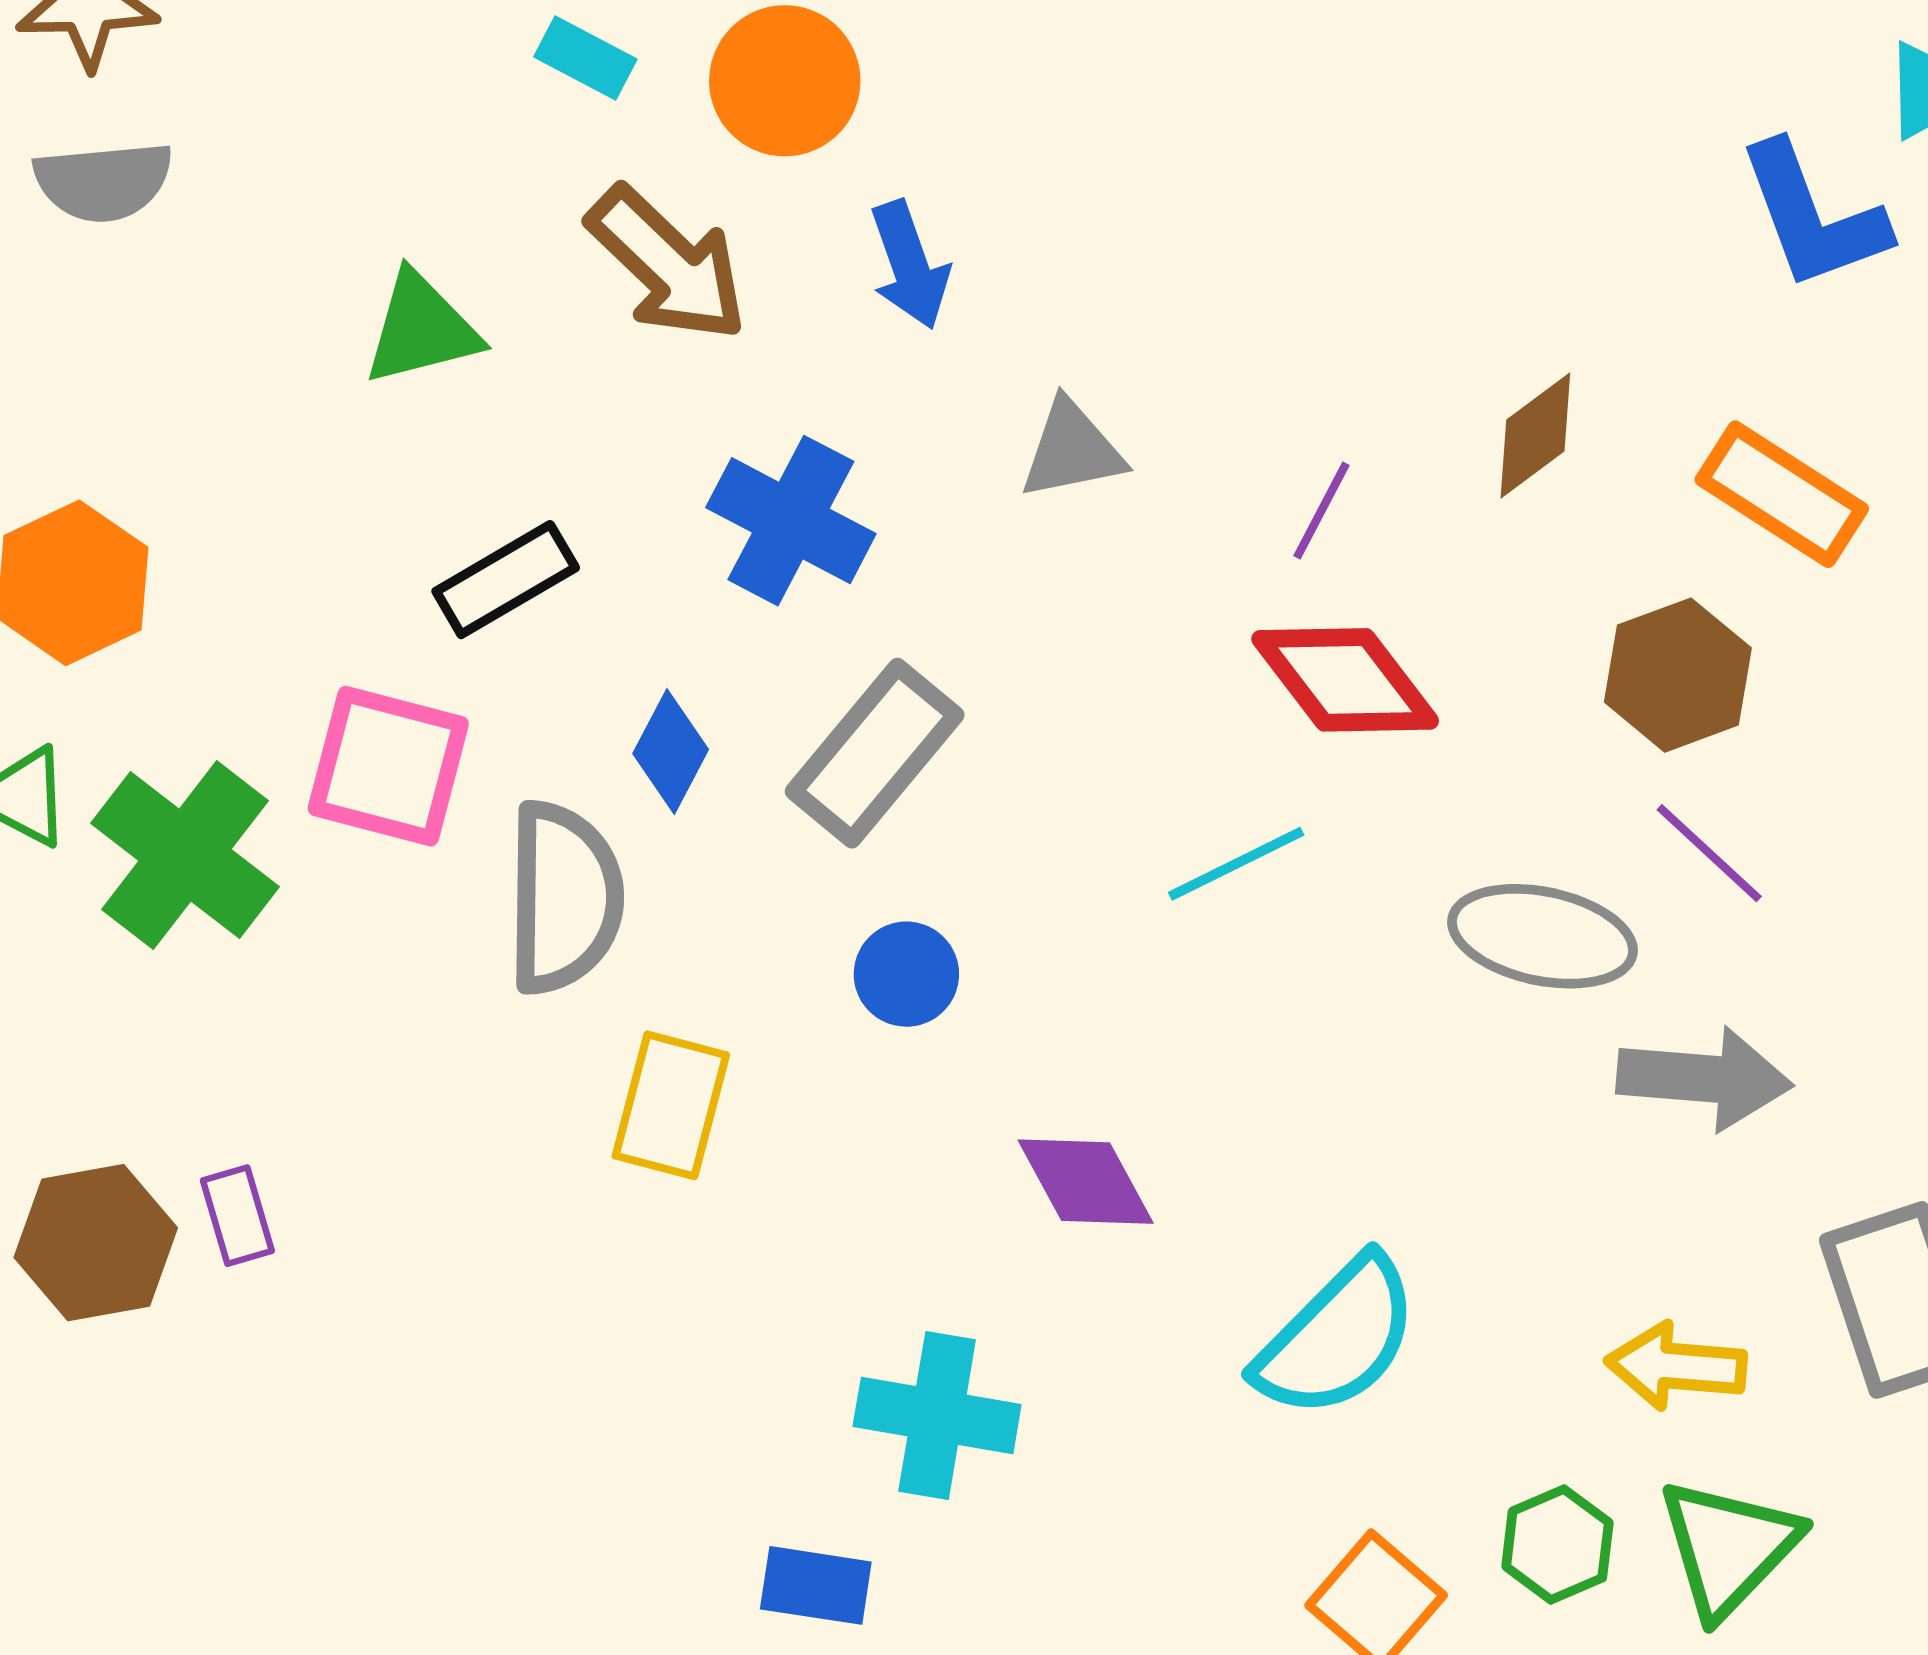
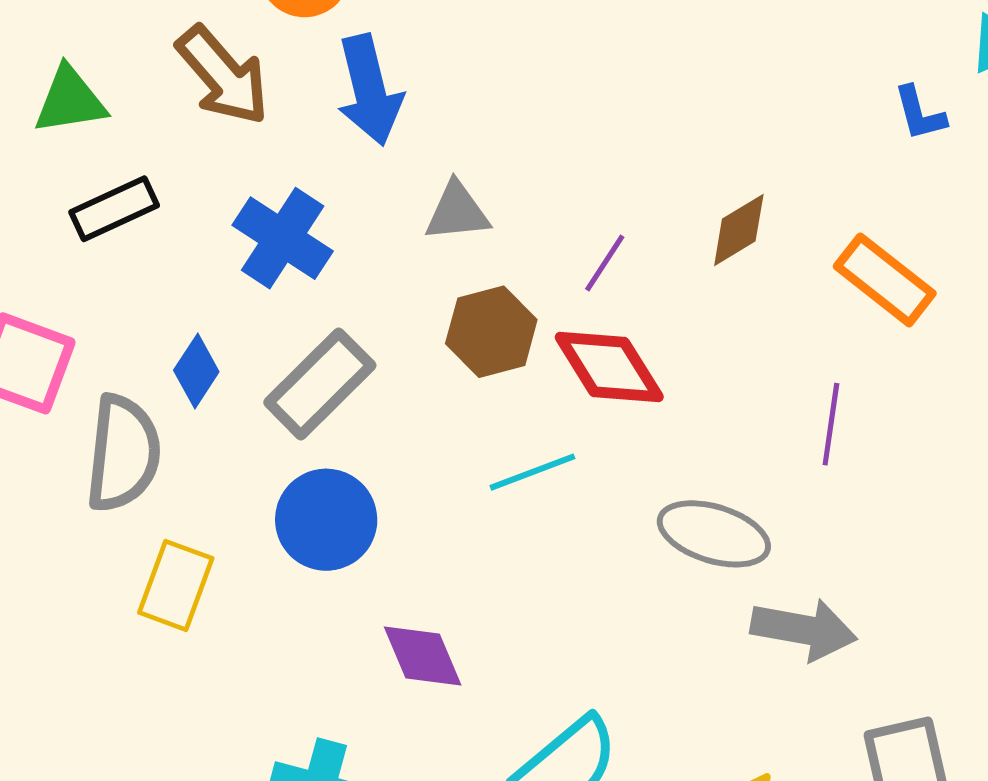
blue L-shape: (1813, 216) -> (920, 113), size x0.6
blue arrow: (909, 265) -> (369, 90), size x1.4
black rectangle: (506, 580) -> (114, 209), moved
brown hexagon: (1678, 675) -> (491, 332), moved
purple line: (1709, 853) -> (831, 424), moved, turned 50
blue circle: (906, 974) -> (326, 520), size x1.6

